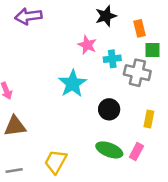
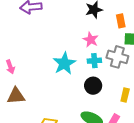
pink star: (87, 45) -> (91, 40), moved
cyan cross: (112, 59) -> (94, 61), moved

